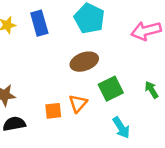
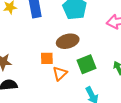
orange square: (53, 111) -> (47, 58), moved

